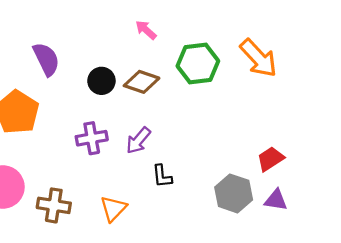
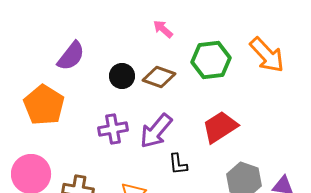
purple semicircle: (46, 59) -> (71, 56), turned 64
purple arrow: (138, 140) -> (156, 131), size x1.4
red trapezoid: (270, 159) -> (220, 127), moved, size x1.4

